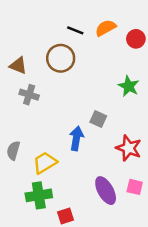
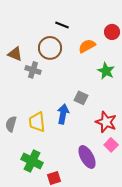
orange semicircle: (106, 28) -> (87, 46), moved
gray cross: (29, 95) -> (33, 70), moved
yellow trapezoid: (45, 163) -> (37, 122), moved, turned -65
pink square: (135, 187) -> (111, 145), moved, turned 32
green cross: (39, 195) -> (32, 161), turned 35

